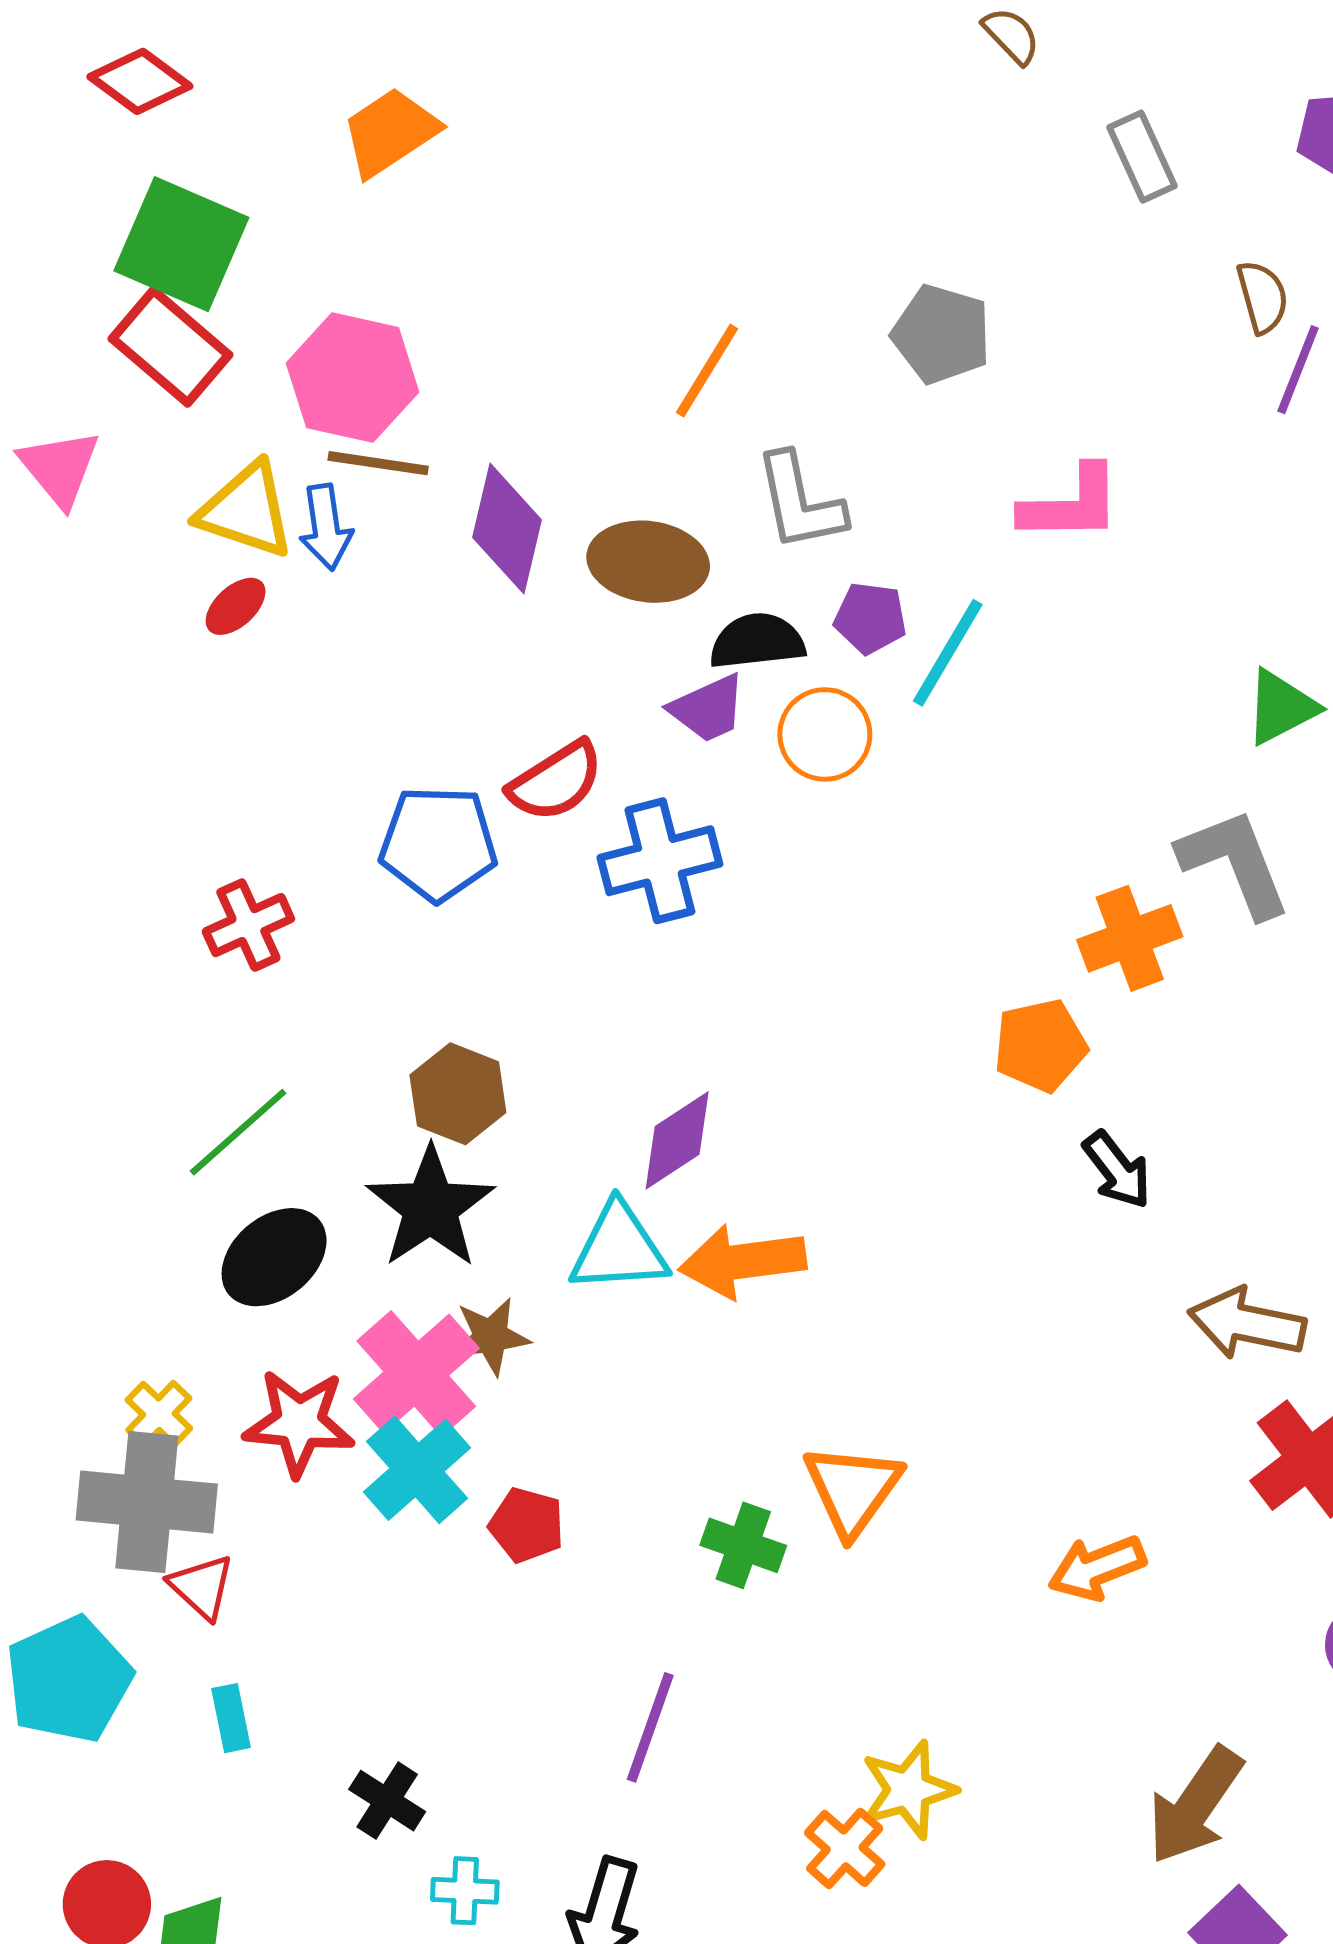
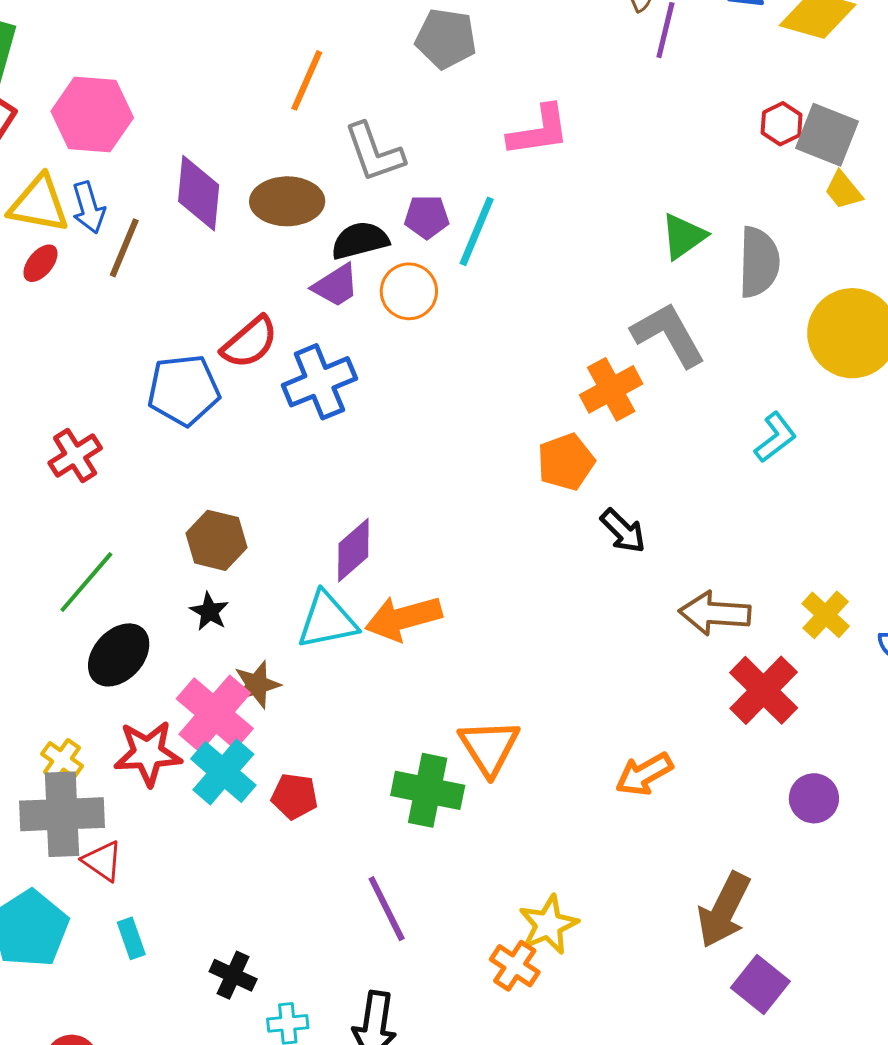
brown line: (378, 463) -> (124, 248), moved, turned -68
black star: (430, 1207) -> (209, 612), size x0.5
green cross: (743, 1545) -> (428, 790), size x1.4
purple line: (650, 1727) -> (387, 909), turned -38

